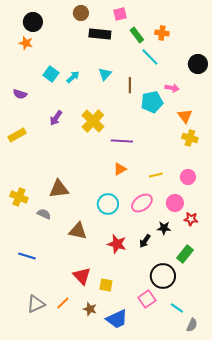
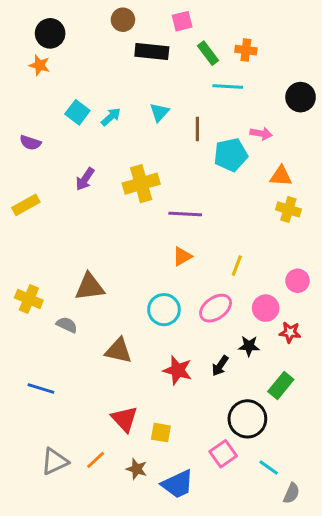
cyan line: (150, 57) -> (228, 86), turned -42
orange triangle: (185, 116) -> (281, 176), turned -49
yellow cross: (93, 121) -> (141, 184), turned 30
yellow line: (156, 175) -> (237, 266), turned -56
pink circle: (188, 177) -> (297, 281), moved

